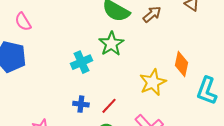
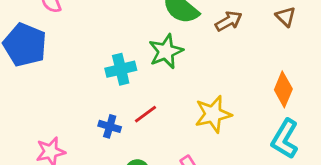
orange diamond: (182, 64) -> (283, 89), moved
red line: (109, 106) -> (146, 114), moved

